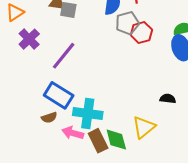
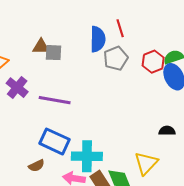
red hexagon: (141, 33) -> (153, 62), moved
purple line: (64, 56) -> (55, 100), turned 68
brown semicircle: (49, 118) -> (36, 166), moved

